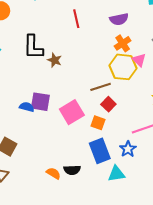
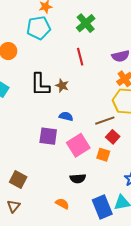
brown star: (55, 60) -> (62, 86), moved
blue semicircle: (27, 107) -> (66, 116), moved
blue rectangle: (100, 151) -> (102, 207), moved
black semicircle: (72, 170) -> (78, 178), moved

